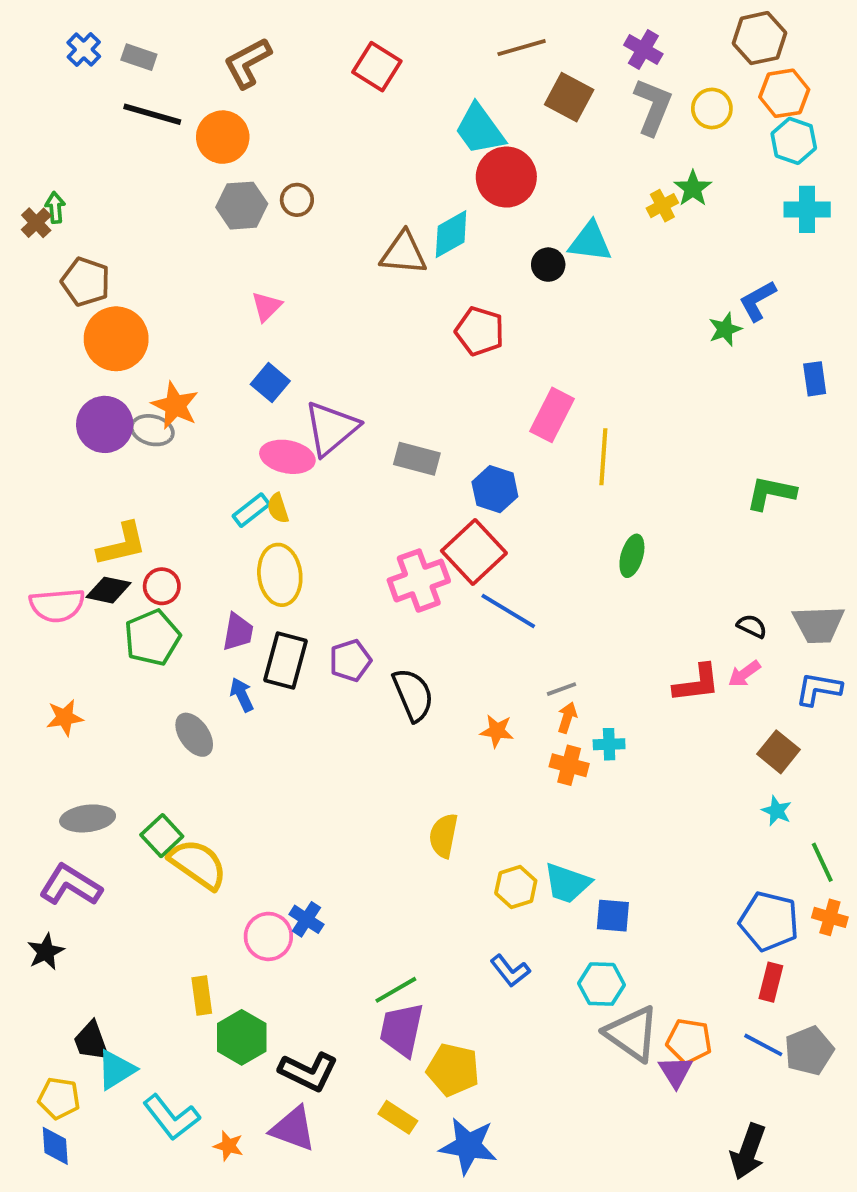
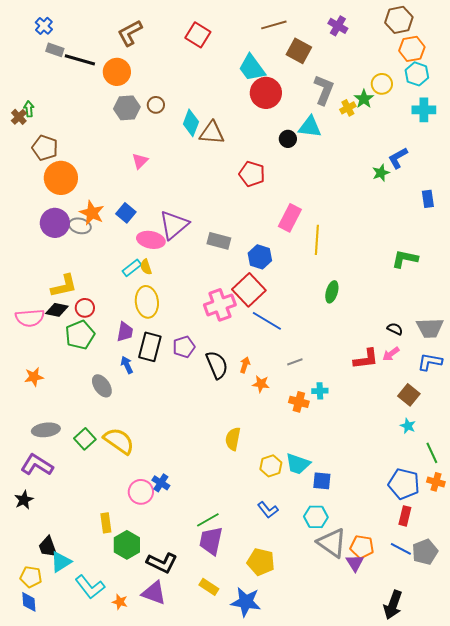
gray rectangle: (139, 57) -> (55, 50), moved
gray L-shape: (653, 107) -> (324, 90), moved
yellow circle: (712, 109) -> (382, 84), moved
cyan diamond: (451, 234) -> (191, 123), moved, turned -40
blue square: (270, 383) -> (126, 213), moved
orange arrow: (567, 718) -> (245, 365), moved
yellow semicircle: (198, 864) -> (119, 441), moved
yellow pentagon: (453, 1070) -> (261, 562), moved

